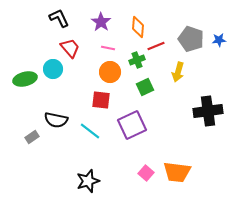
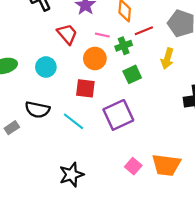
red trapezoid: (70, 48) -> (67, 34), moved
pink line: (108, 48) -> (102, 35), moved
cyan circle: (53, 69) -> (46, 67), moved

